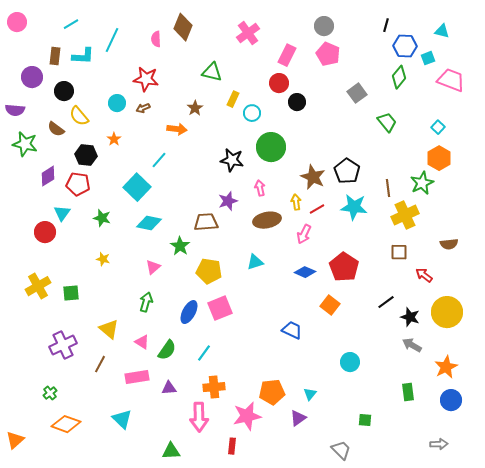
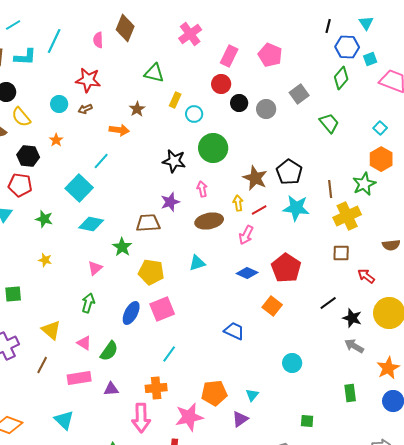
gray circle: (324, 26) -> (266, 109), moved
cyan triangle: (442, 31) -> (366, 23), moved, turned 42
cyan line: (204, 353) -> (169, 354), moved

